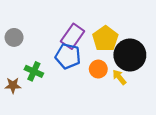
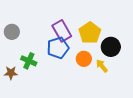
purple rectangle: (73, 36) -> (62, 31), turned -65
black circle: (130, 55) -> (111, 47), size x0.7
blue pentagon: (68, 56) -> (58, 48), turned -30

